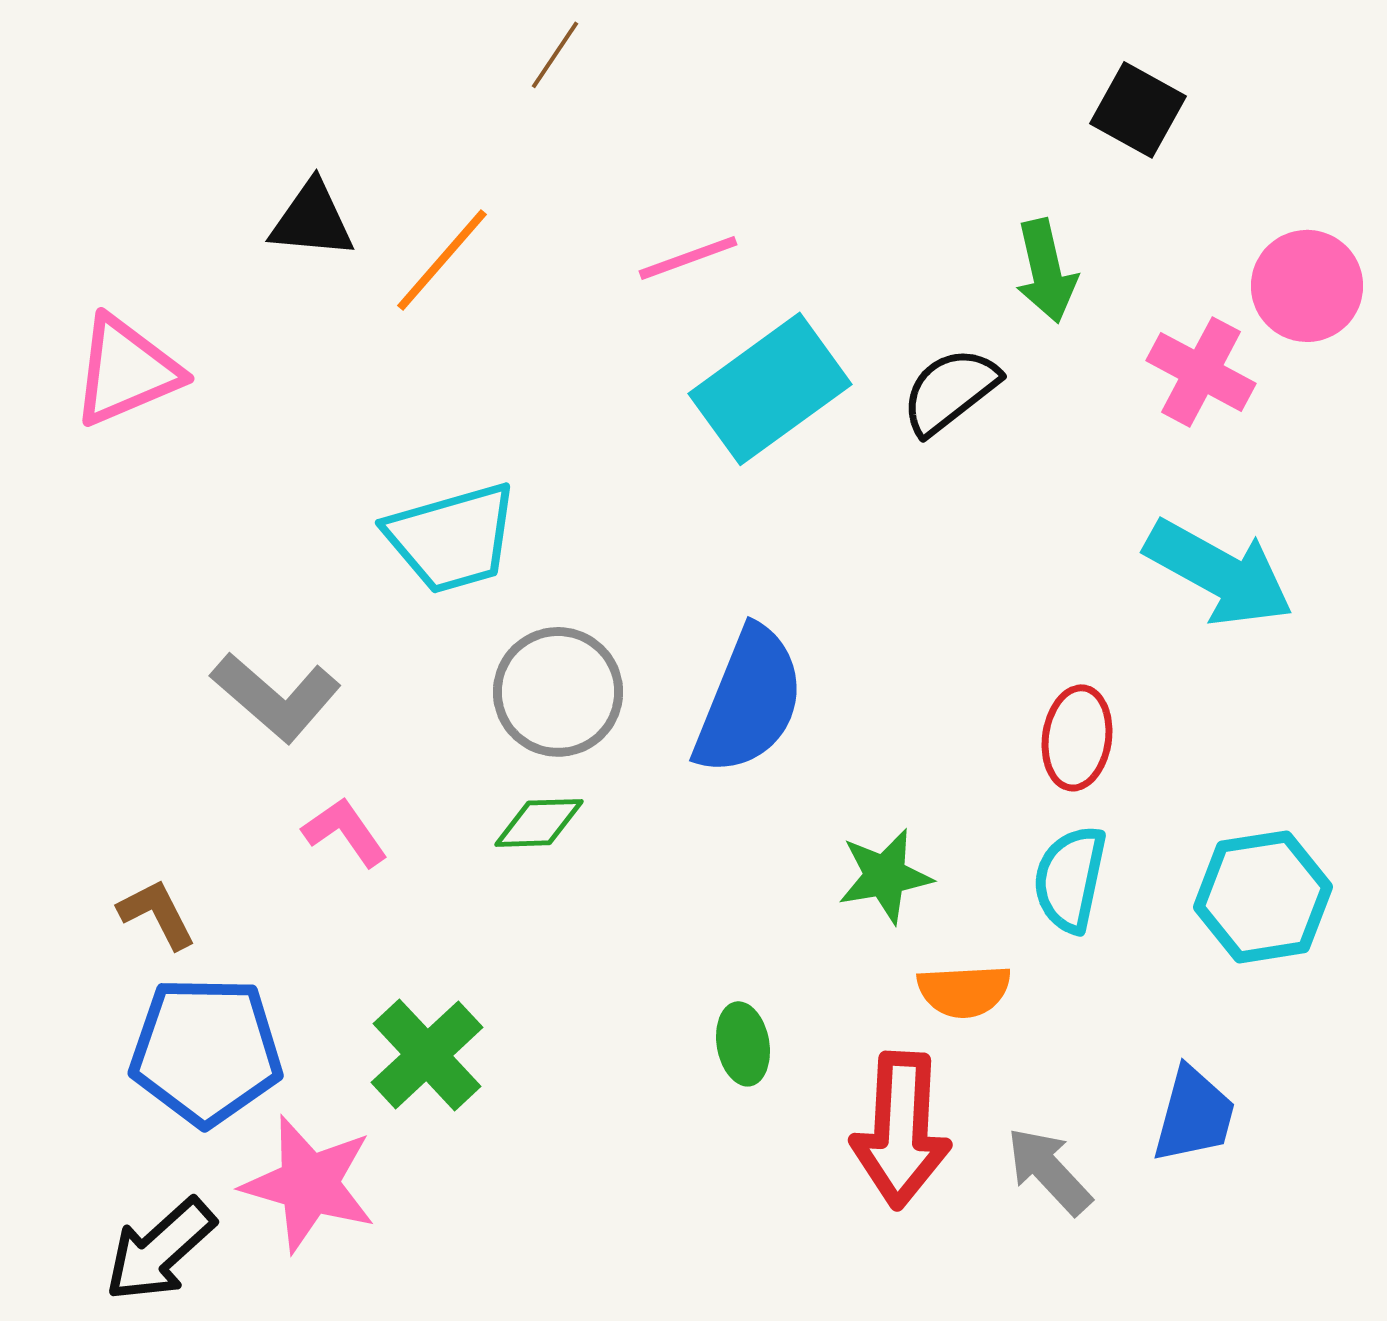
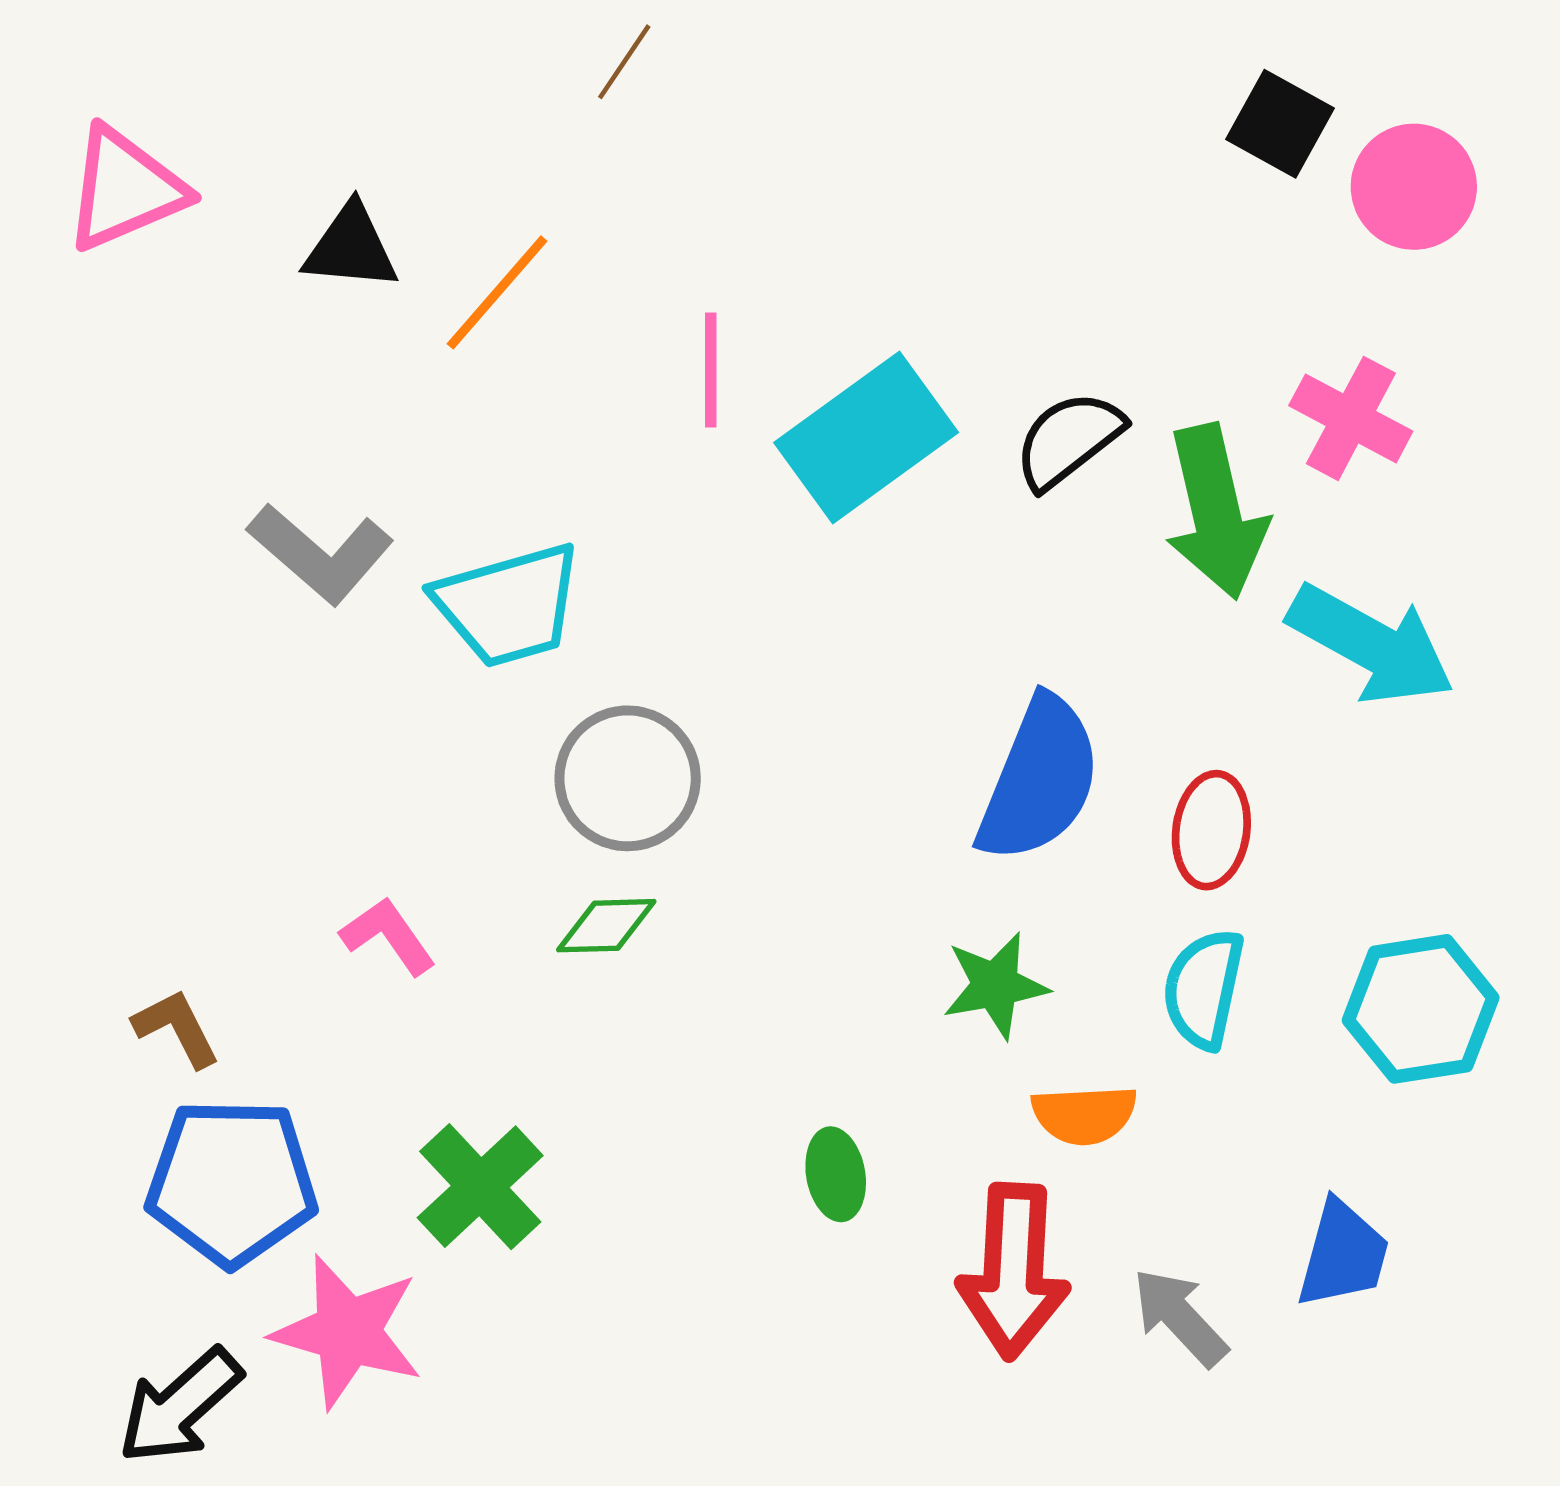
pink line: (688, 258) -> (711, 370), moved, turned -70
green arrow: (1046, 271) -> (1216, 512), moved, size x1.5
pink circle: (1307, 286) -> (1414, 187), moved
pink triangle: (126, 371) -> (125, 189), moved
gray L-shape: (276, 697) -> (321, 553), moved
blue semicircle: (749, 701) -> (1039, 779), moved

